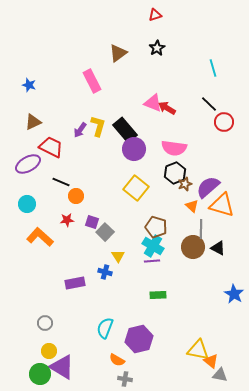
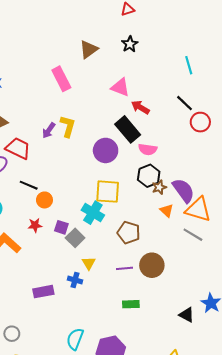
pink triangle: (153, 103) -> (120, 87), moved
black rectangle: (125, 130) -> (128, 129), moved
pink semicircle: (174, 148) -> (148, 149), size x0.7
purple semicircle: (208, 187) -> (183, 190), turned 95
yellow square: (136, 188) -> (108, 192), turned -35
gray line: (201, 229) -> (193, 235), moved, turned -60
cyan cross: (153, 246) -> (93, 213), moved
brown circle: (193, 247) -> (152, 265), moved
black triangle: (218, 248) -> (187, 315), moved

